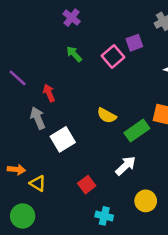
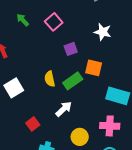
purple square: (134, 43) -> (71, 49), moved
yellow semicircle: (107, 116) -> (50, 79), moved, turned 49

